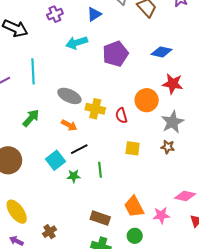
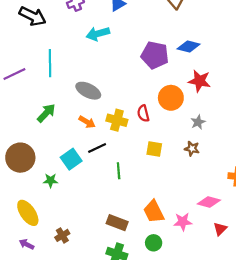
purple pentagon: (115, 54) -> (155, 55), moved, turned 30
yellow cross: (95, 109) -> (117, 120), moved
gray star: (173, 122) -> (198, 122), size x0.6
green star: (74, 176) -> (51, 181), moved

